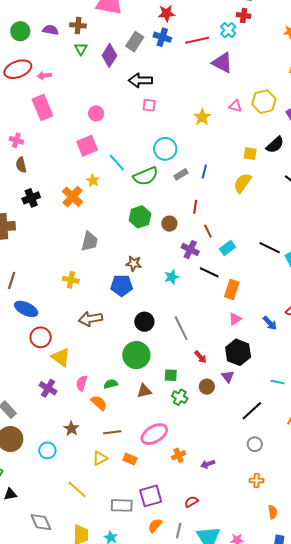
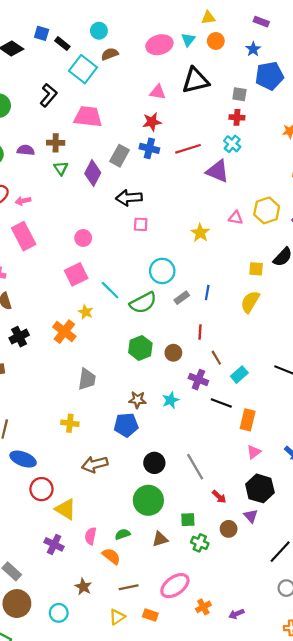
cyan cross: (228, 30) -> (232, 144), moved
cyan star: (172, 277) -> (171, 400), moved

